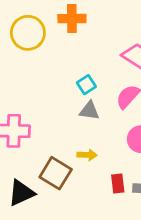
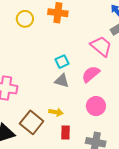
yellow circle: (28, 33) -> (25, 19), size x0.7
red rectangle: (118, 184) -> (66, 133), moved

